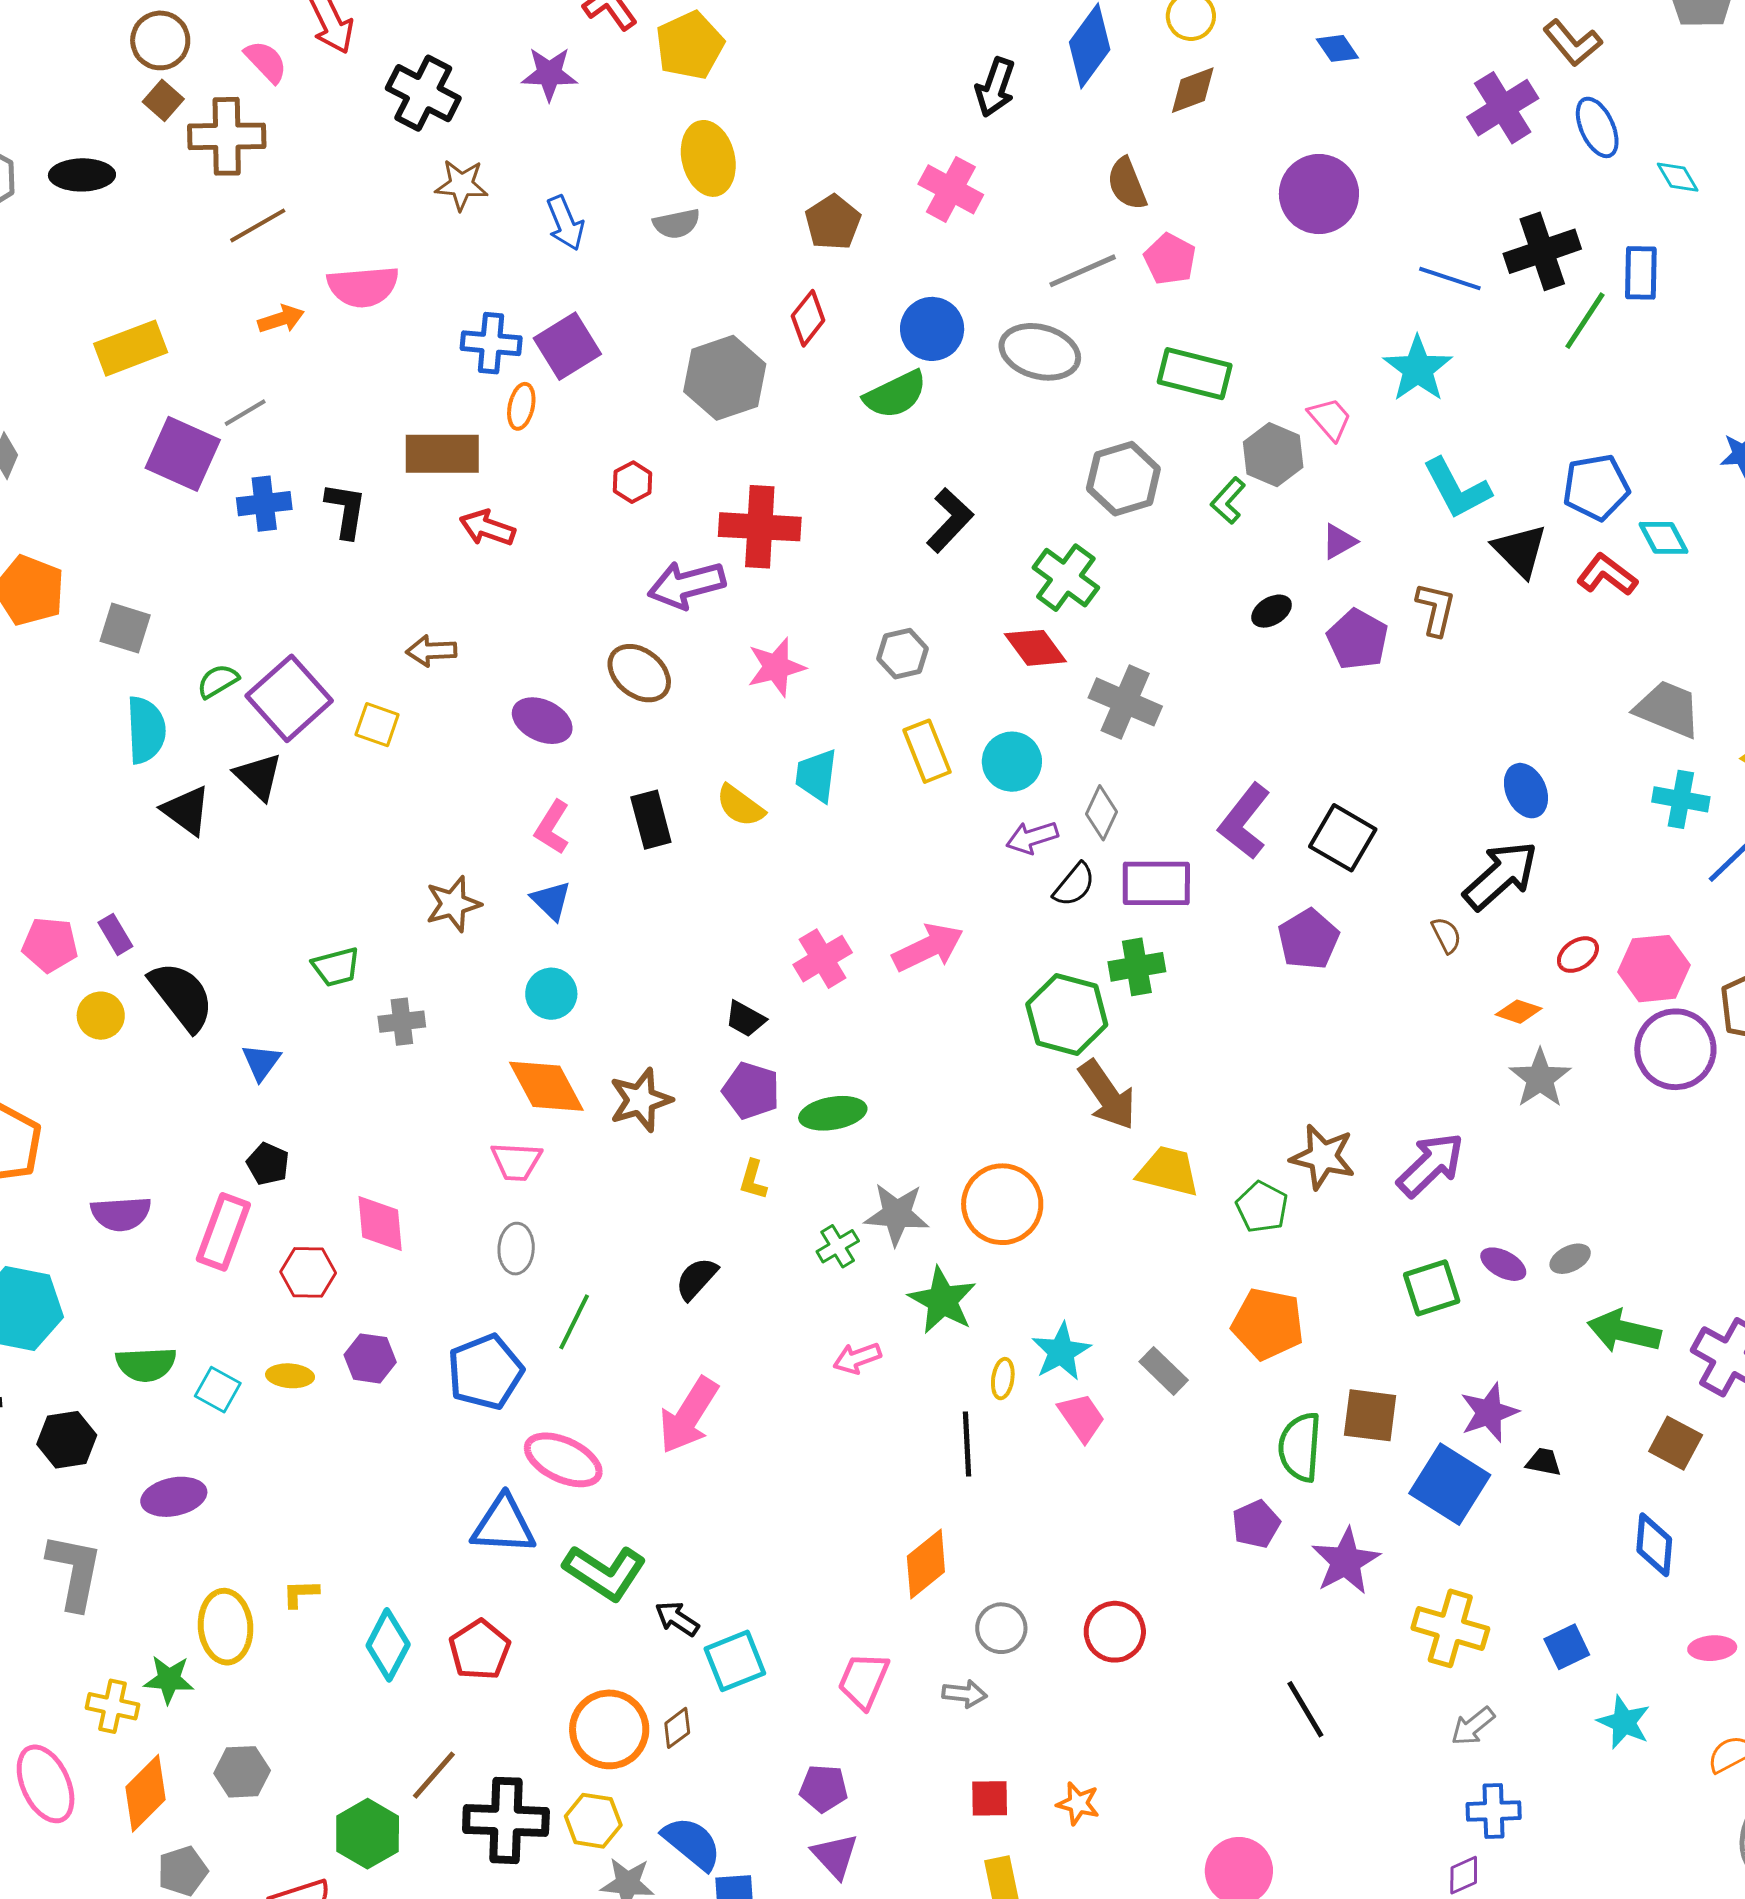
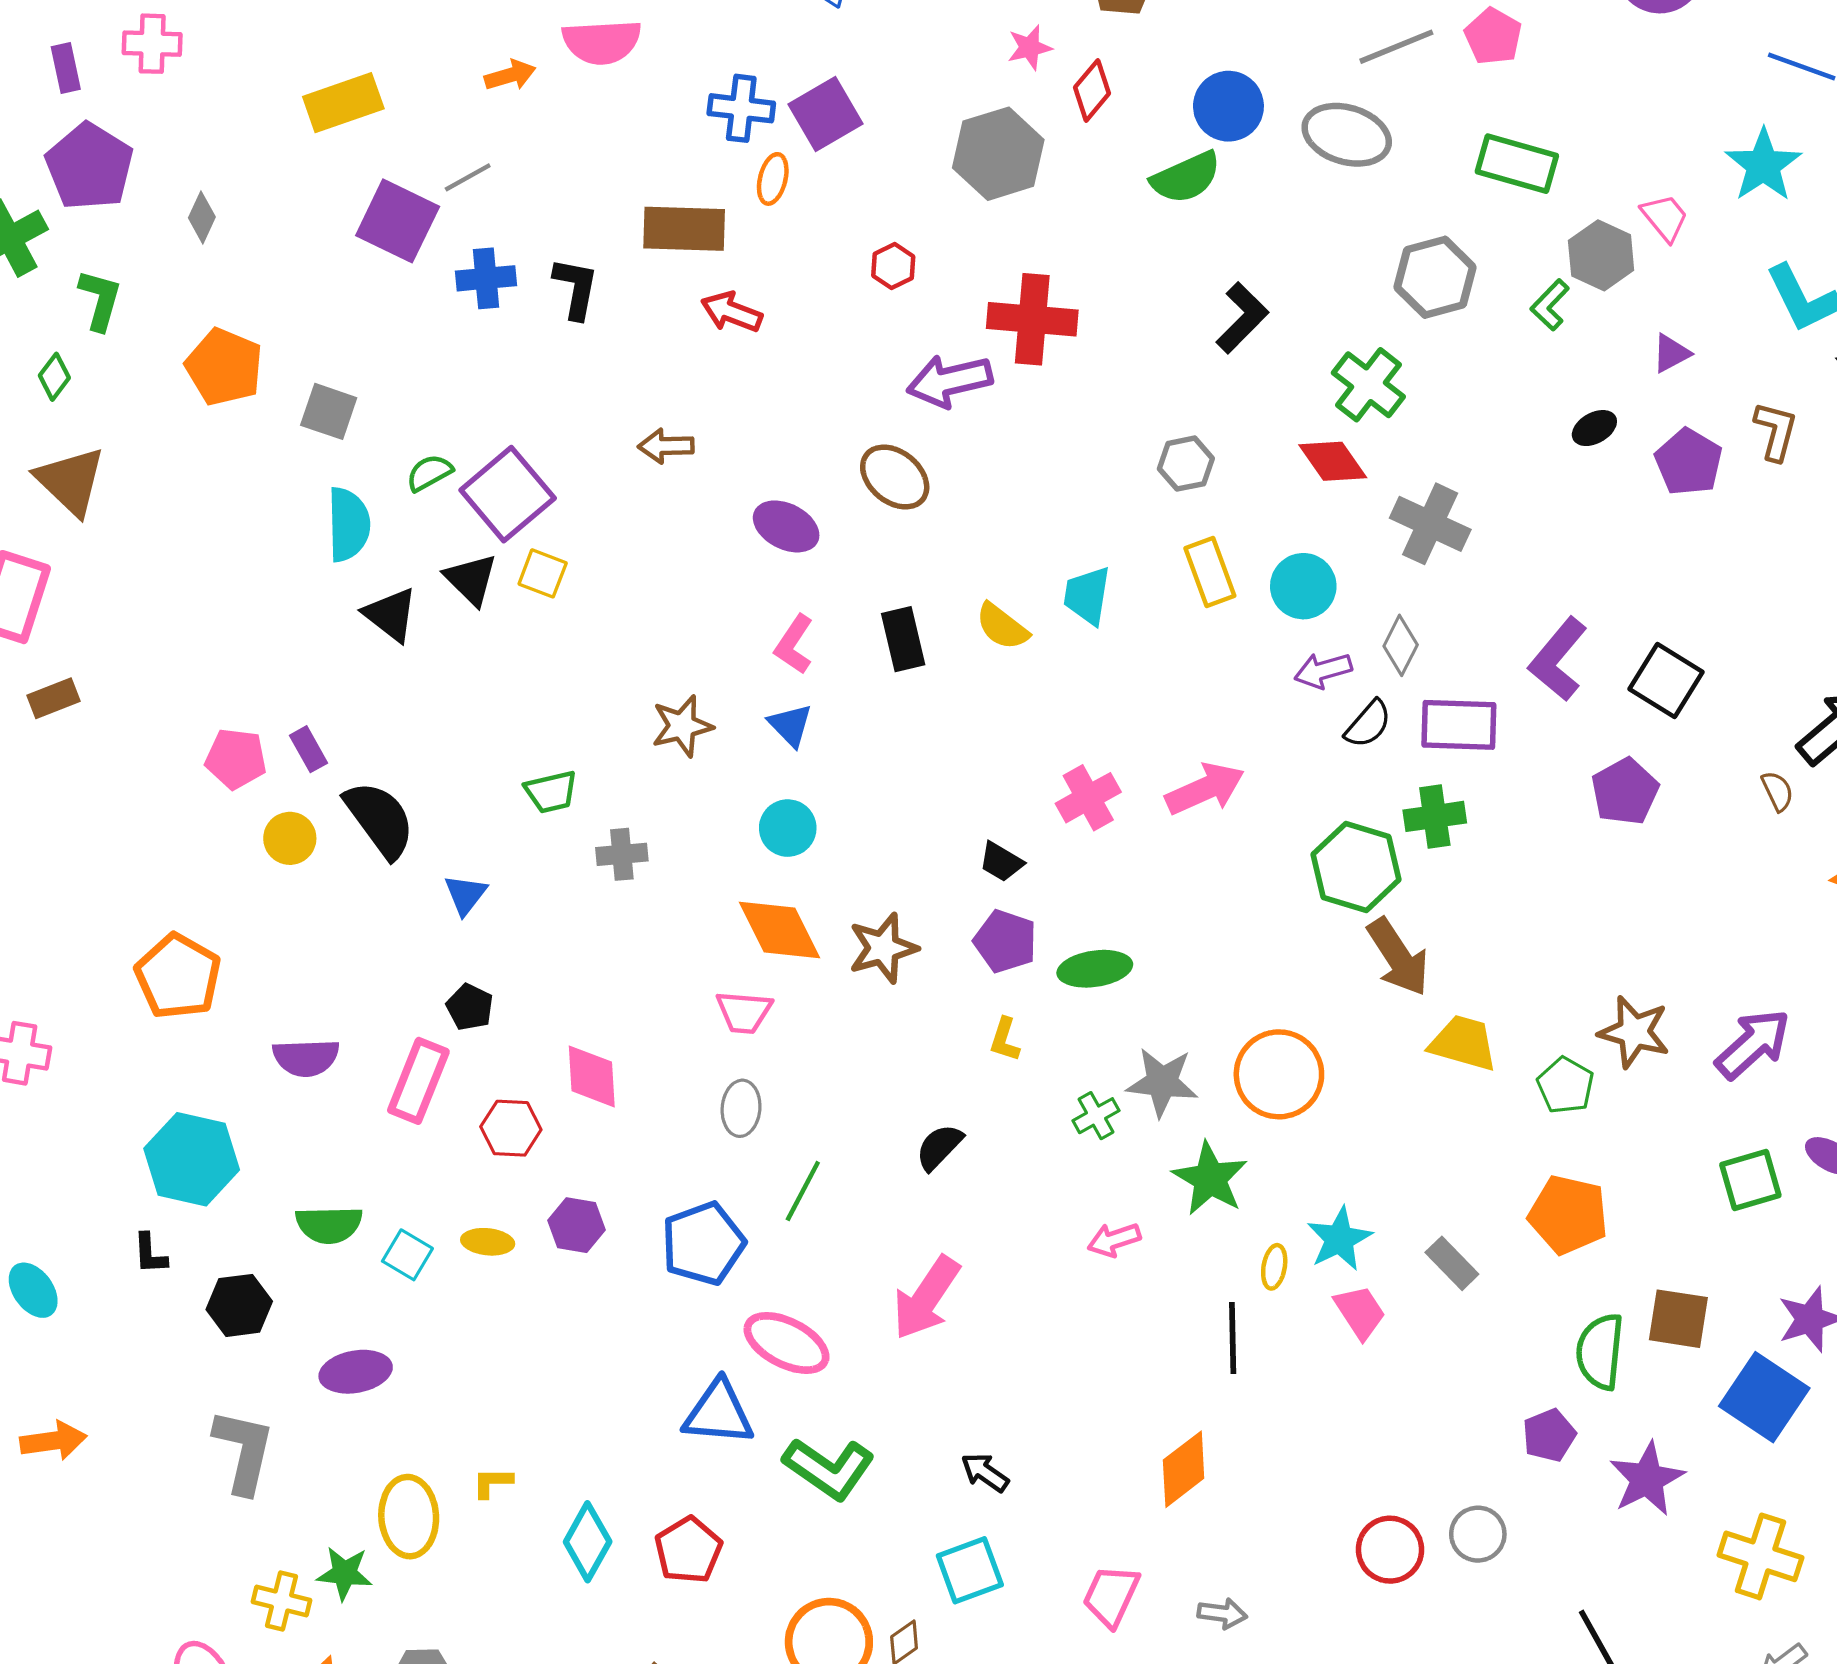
pink star: (776, 667) -> (1030, 48), moved, size x0.7
yellow square: (377, 725) -> (543, 573), moved
black arrow: (677, 1619) -> (985, 1472), moved
gray circle: (1001, 1628) -> (1478, 1534), moved

